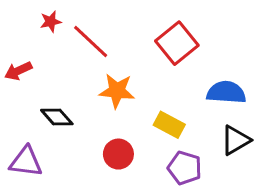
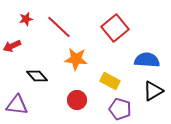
red star: (51, 22) -> (26, 19), moved

